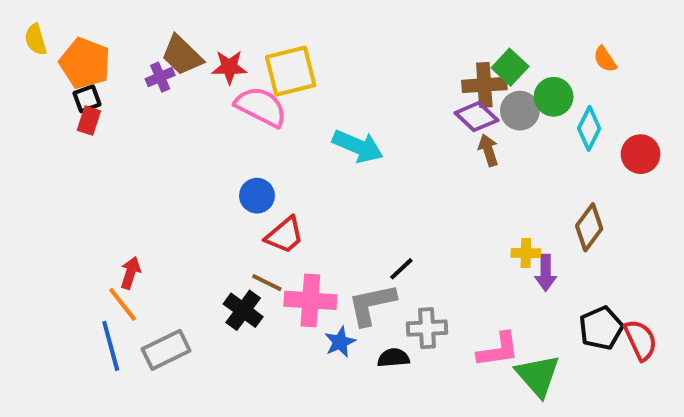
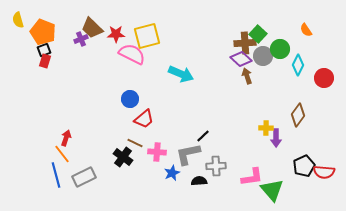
pink cross: (310, 300) -> (157, 152), size x0.7
red semicircle: (641, 340) -> (324, 172), turned 120

